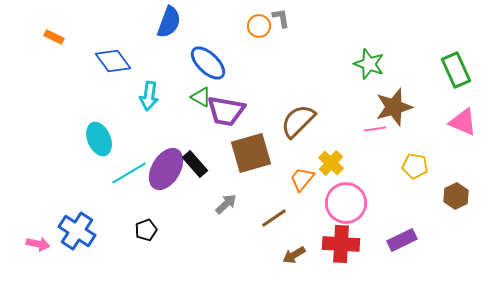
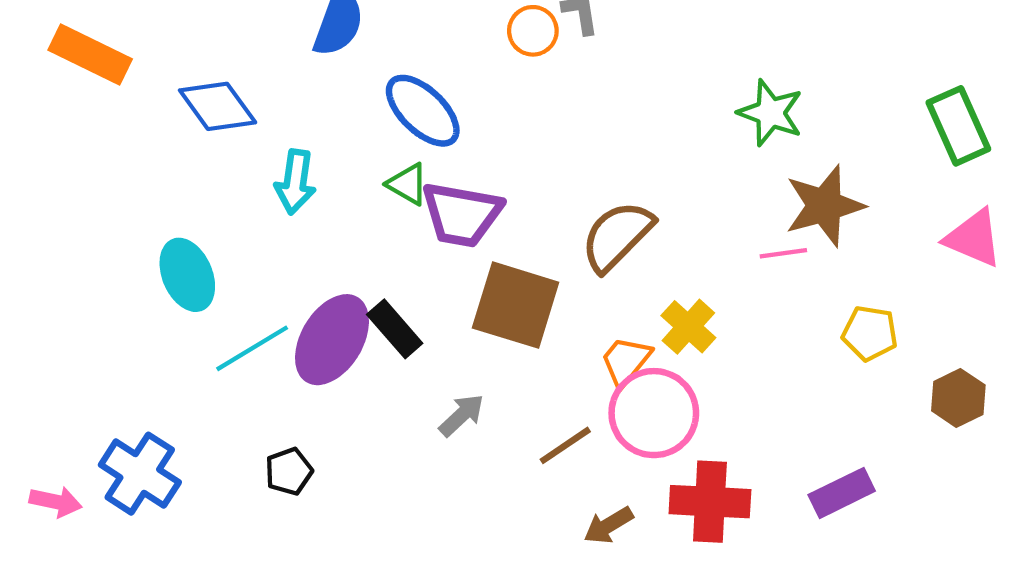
orange rectangle: (54, 37) -> (90, 55), size x1.8
brown square: (251, 153) -> (516, 305), turned 33
pink circle: (346, 203) -> (654, 413), moved

